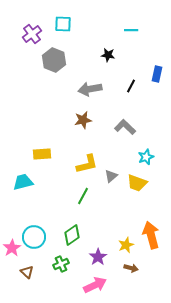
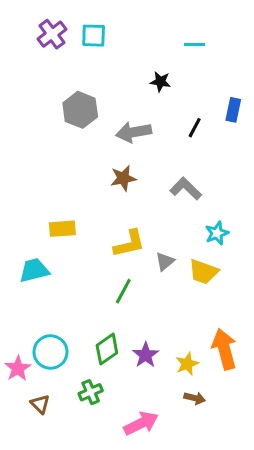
purple cross: (32, 34) -> (52, 34), moved
gray hexagon: (54, 60) -> (80, 110), moved
purple star: (98, 257) -> (146, 355), moved

